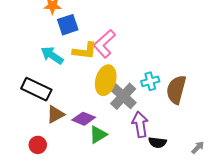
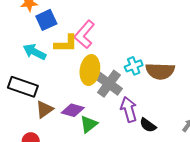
brown semicircle: (176, 90) -> (160, 71), turned -96
black semicircle: (158, 142) -> (148, 125), turned 36

